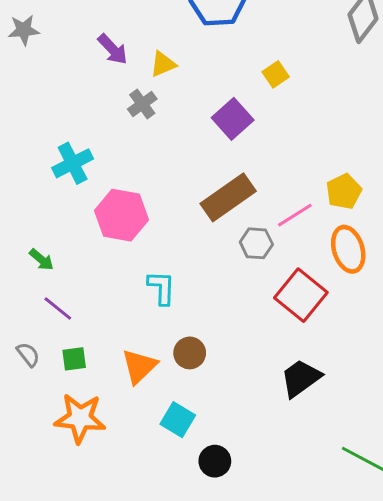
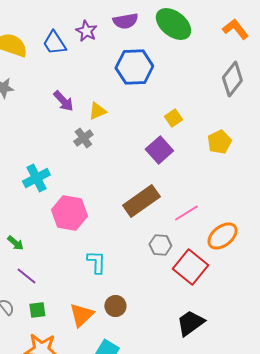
purple square: (233, 119) -> (159, 150), moved
yellow pentagon: (344, 191) -> (219, 142), moved
gray hexagon: (256, 243) -> (160, 245), moved
orange ellipse: (348, 249) -> (222, 236), turned 68

